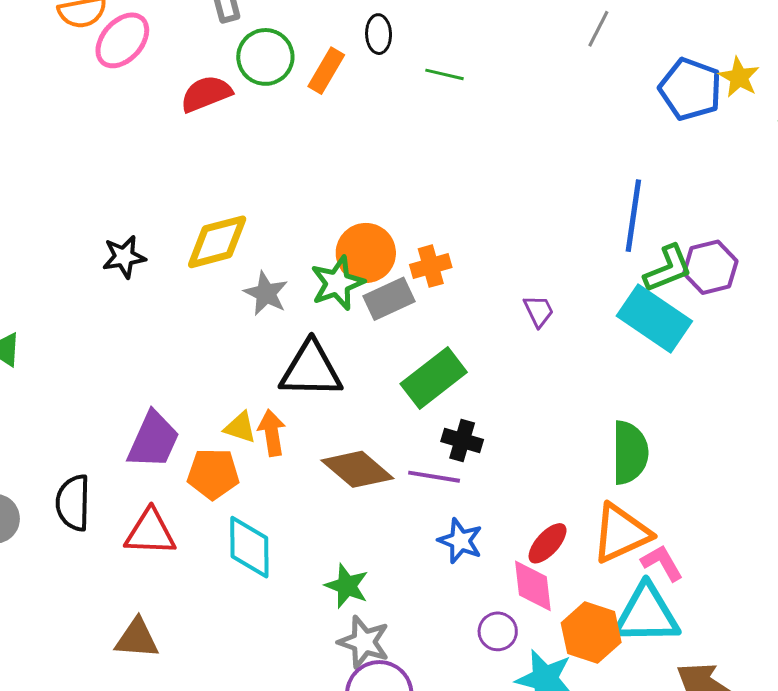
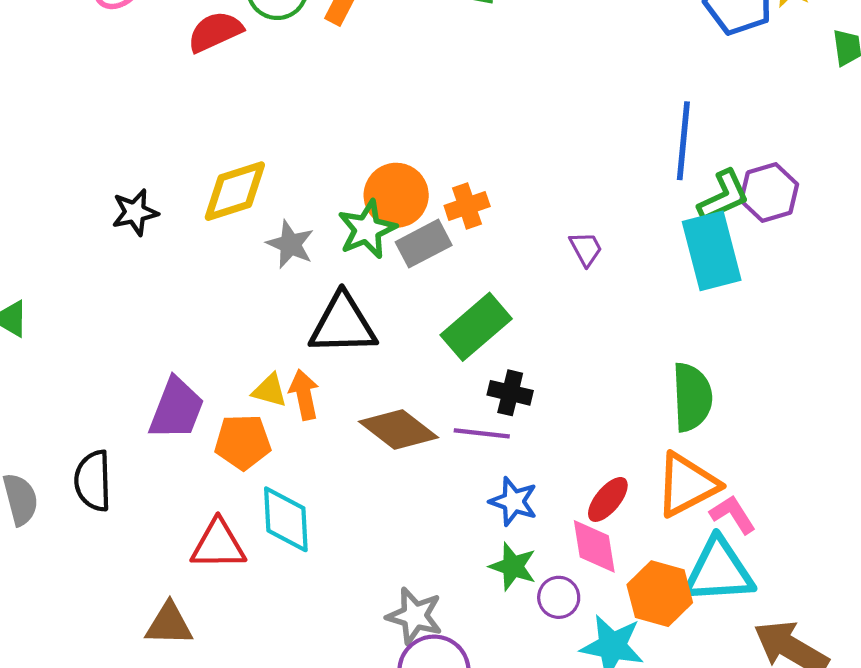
cyan rectangle: (654, 319) -> (712, 251), turned 44
red triangle: (150, 532) -> (218, 545), moved
green star: (347, 586) -> (513, 566), moved

